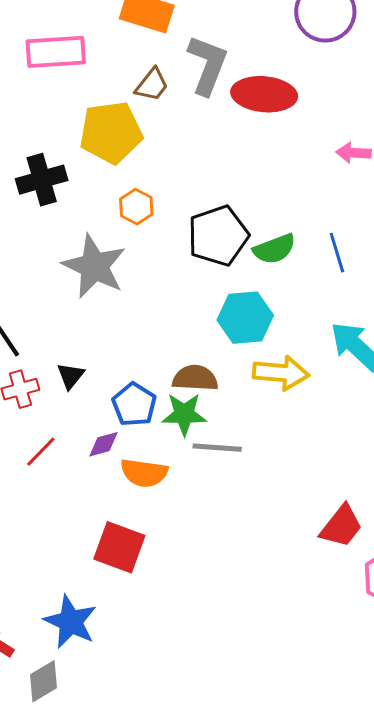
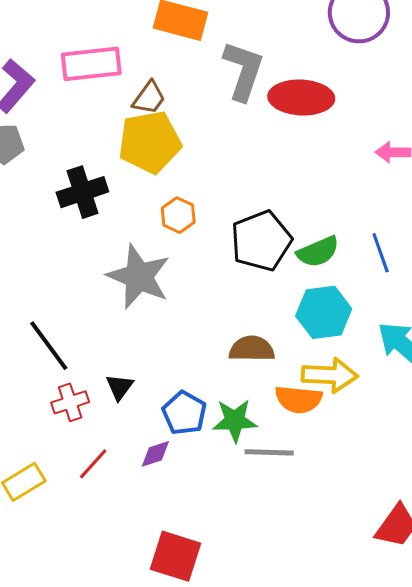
brown trapezoid: (152, 85) -> (149, 98), moved
cyan hexagon: (245, 318) -> (324, 312), moved
brown semicircle: (195, 378) -> (252, 349), moved
orange semicircle: (144, 473) -> (299, 399), moved

